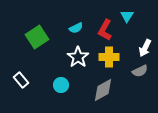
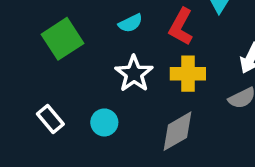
white rectangle: (21, 80) -> (50, 119), moved

